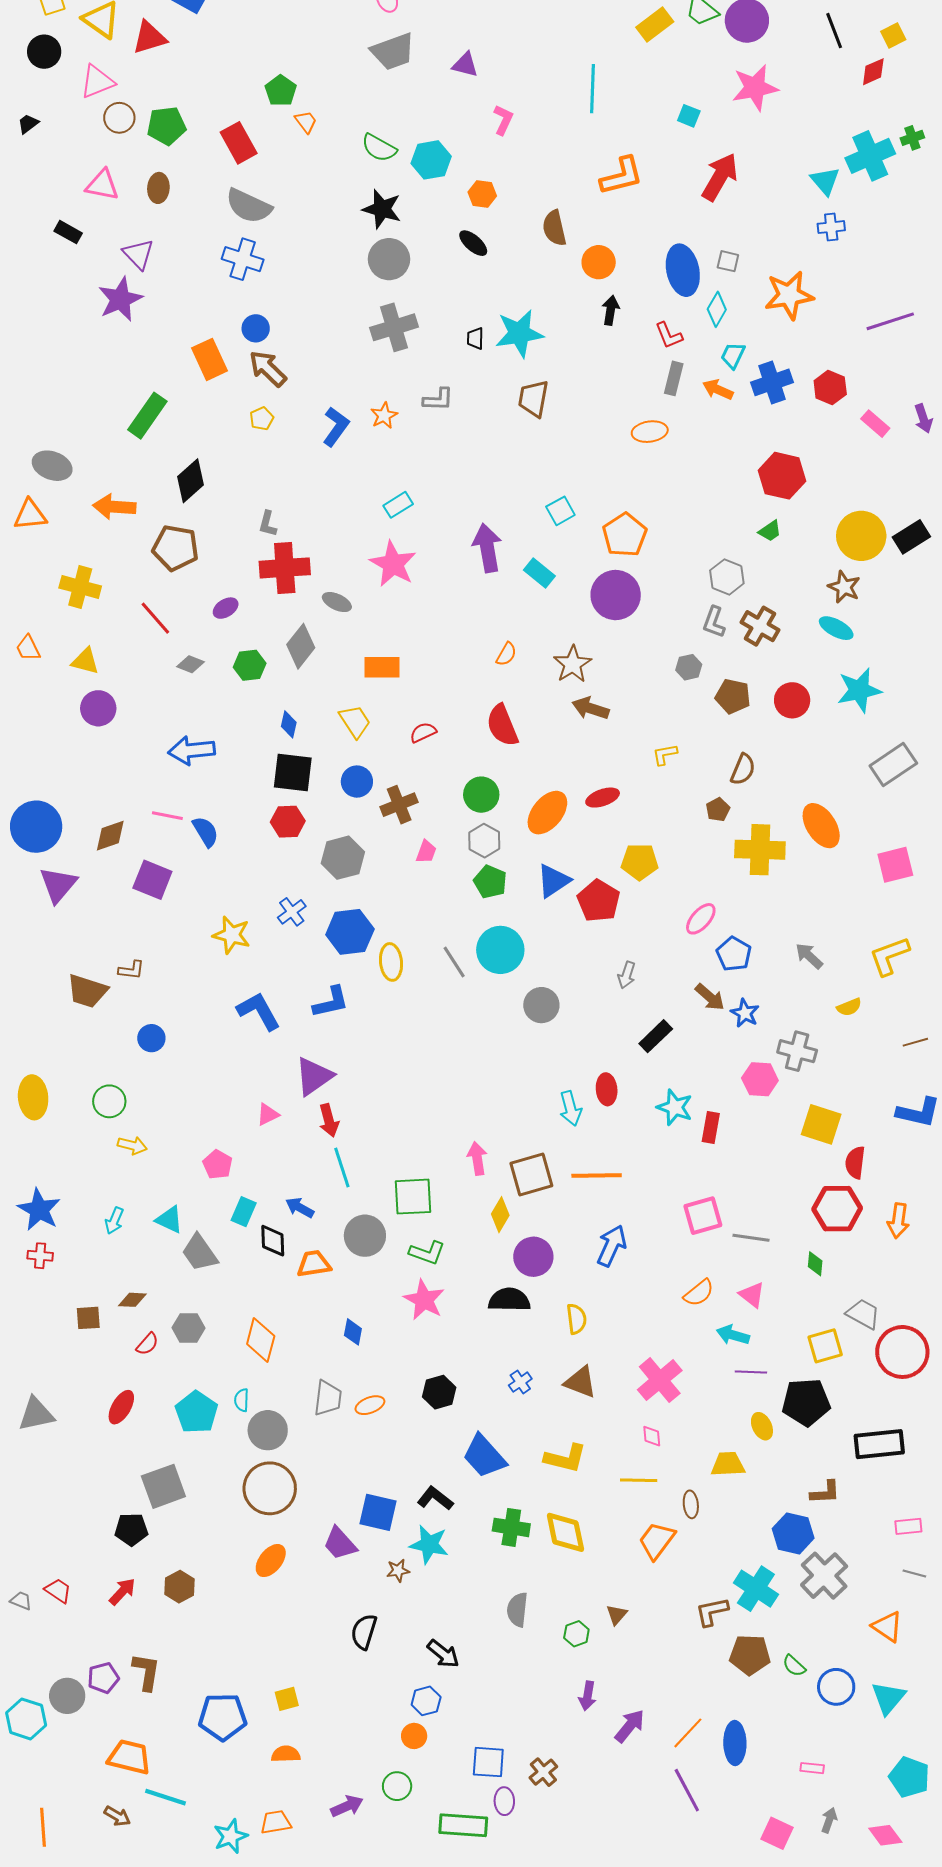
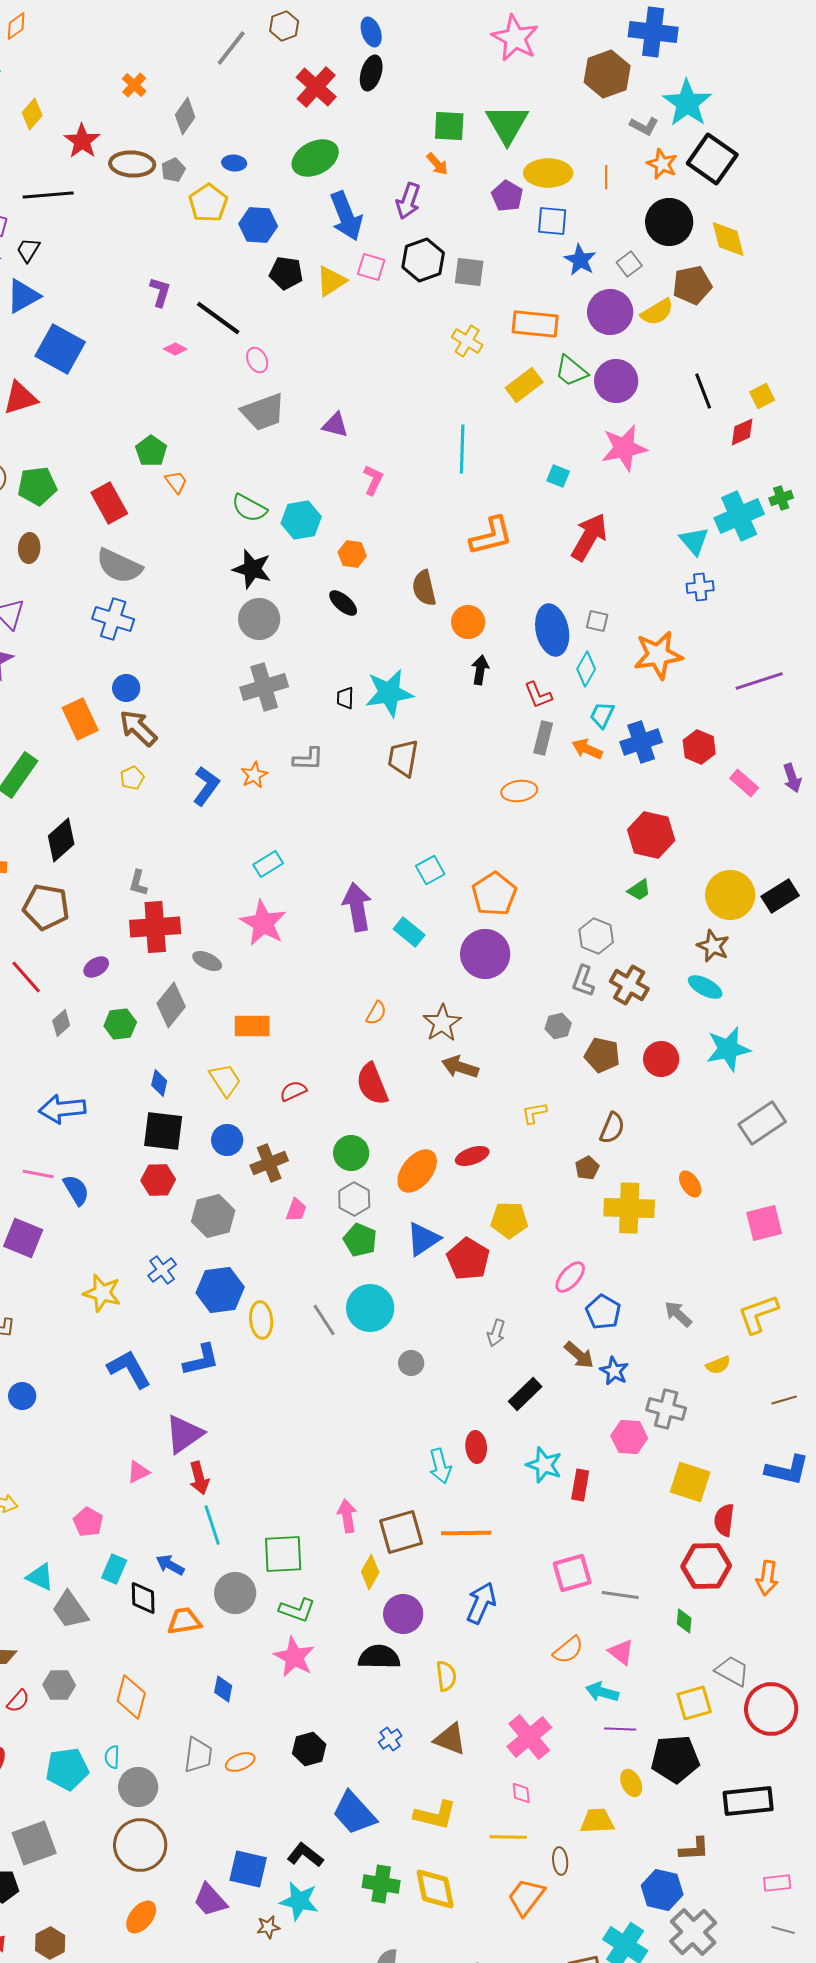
gray diamond: (190, 664) -> (61, 1023), turned -64
orange ellipse: (821, 826) -> (690, 1184), size x0.6
gray circle: (541, 1005) -> (411, 1363), size x0.7
cyan pentagon: (197, 1412) -> (67, 1769), turned 30

